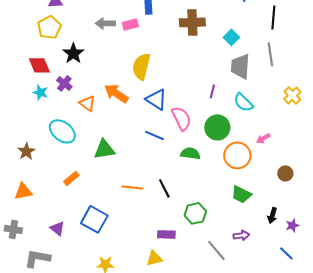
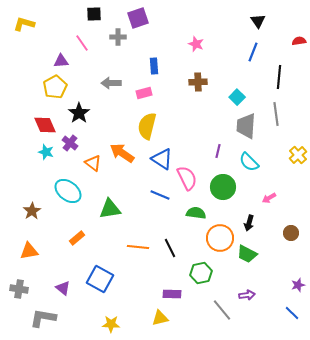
brown cross: (192, 22) -> (198, 82), size x0.7
pink rectangle: (130, 24) -> (144, 93), moved
orange circle: (237, 155) -> (220, 238), moved
black arrow: (272, 215) -> (249, 223), moved

